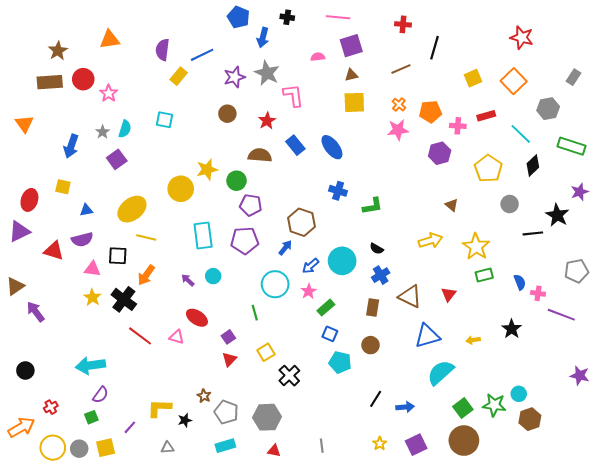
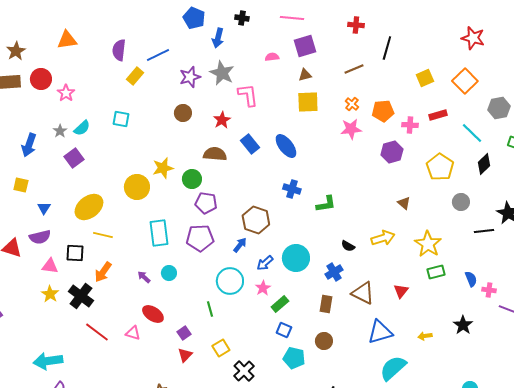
cyan semicircle: (125, 129) -> (82, 128), turned 30
blue triangle: (86, 210) -> (44, 208), turned -48
black semicircle: (377, 249) -> (348, 246), moved

